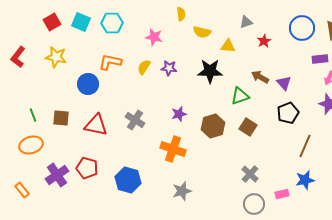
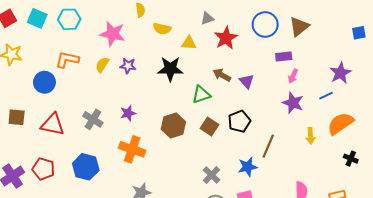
pink star: (154, 37) -> (113, 34), size x1.4
red star: (264, 41) -> (226, 38), size x1.6
black pentagon: (288, 113) -> (239, 121), moved
purple star: (179, 114) -> (128, 113), moved
blue hexagon: (128, 180) -> (86, 167), moved
blue star: (305, 180) -> (248, 167), moved

